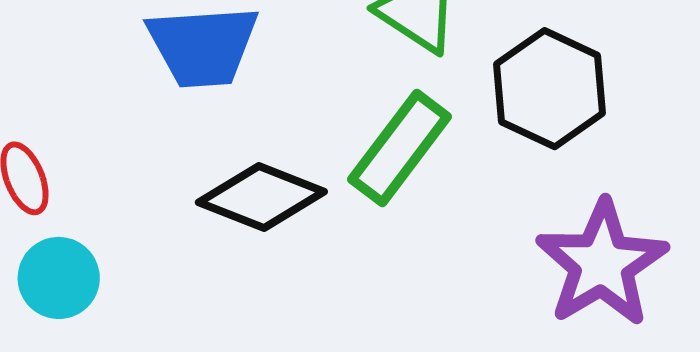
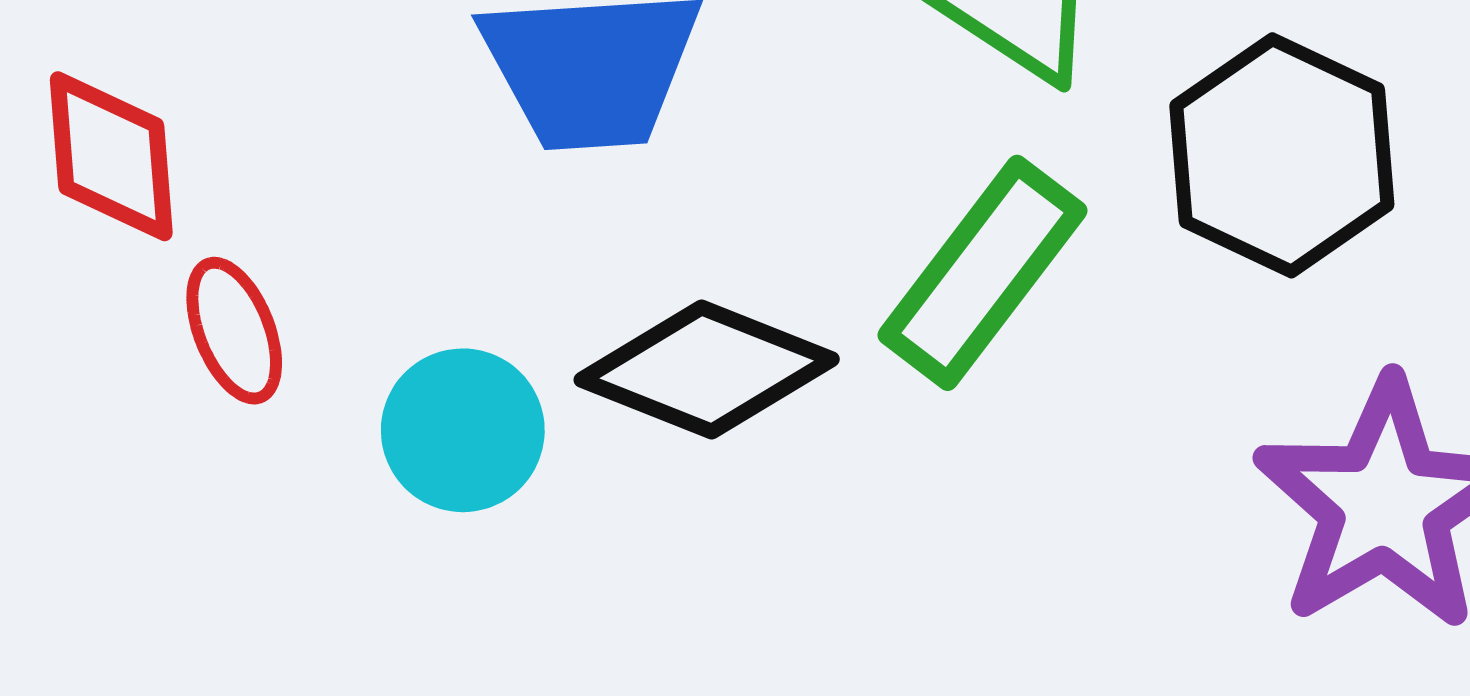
cyan circle: (59, 278) -> (463, 430), moved

